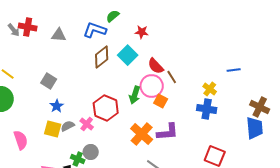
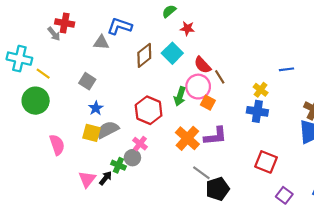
green semicircle: (113, 16) -> (169, 11), moved
gray arrow: (14, 30) -> (54, 34), moved
blue L-shape: (95, 30) -> (120, 26), moved
gray triangle: (59, 35) -> (101, 42), moved
pink cross: (87, 124) -> (140, 144), moved
gray semicircle: (68, 126) -> (108, 130), size x1.5

